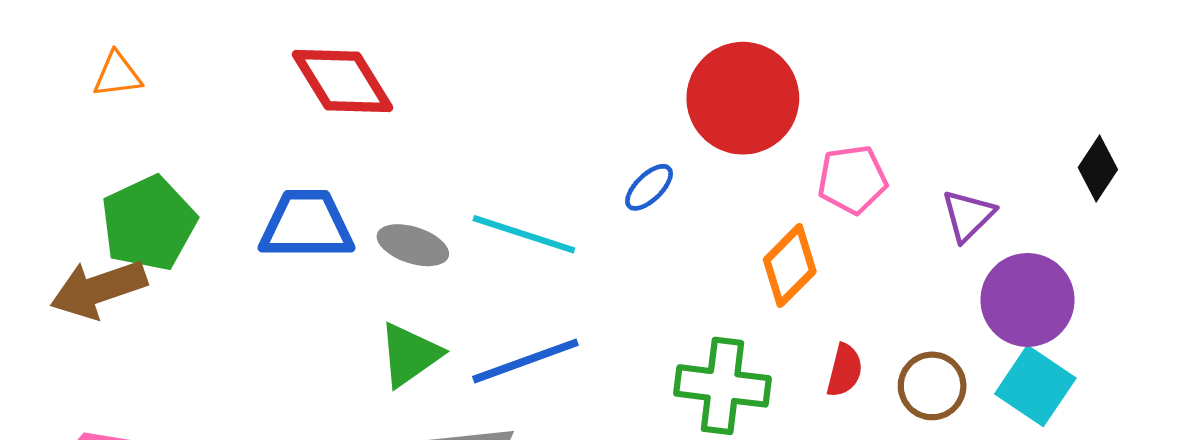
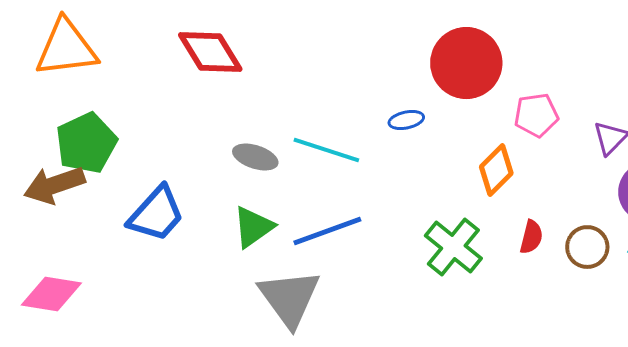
orange triangle: (117, 75) -> (66, 48), size x2.0
blue ellipse: (649, 187) -> (406, 120), turned 32
blue trapezoid: (307, 225) -> (156, 214), moved, turned 132
green cross: (723, 386) -> (453, 247), turned 32

